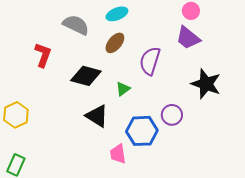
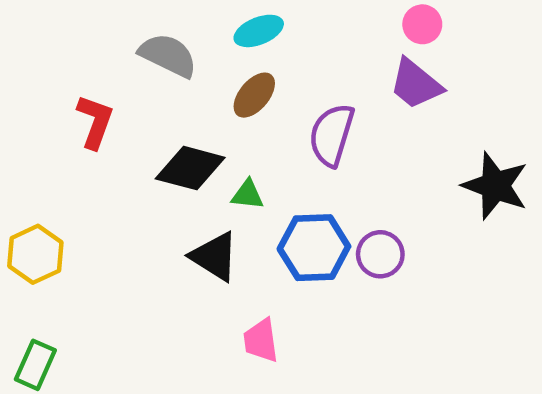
black star: (206, 84) -> (495, 186), moved
green triangle: (123, 89) -> (248, 195), moved, turned 42
blue hexagon: (142, 131) -> (314, 248), moved

